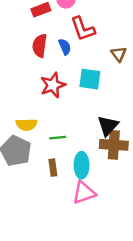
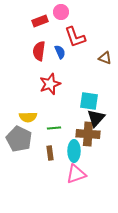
brown triangle: (119, 54) -> (105, 58), turned -32
cyan square: (90, 79) -> (89, 101), moved
brown cross: (114, 145) -> (88, 134), moved

